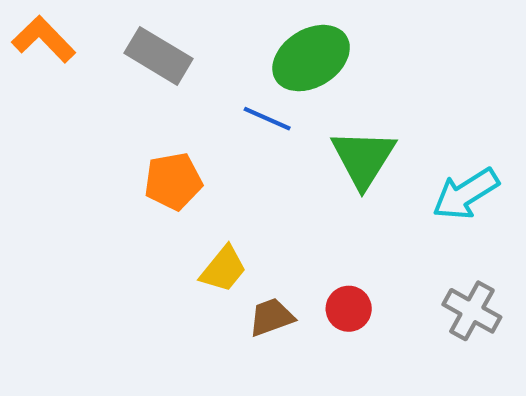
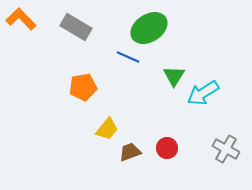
green triangle: (363, 158) -> (174, 76), size x0.7
cyan arrow: (466, 194) -> (203, 93), moved

